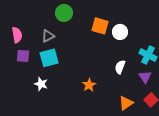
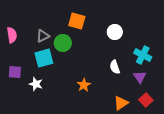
green circle: (64, 13) -> (63, 43), moved
orange square: (100, 26) -> (77, 21), moved
purple square: (23, 56) -> (15, 72), moved
white semicircle: (120, 67) -> (115, 67), turned -40

